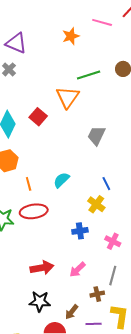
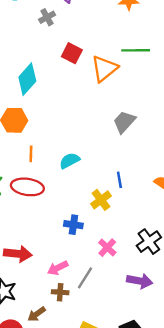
red square: (38, 117) -> (72, 53), moved, turned -30
gray line: (113, 276) -> (85, 278), moved
brown cross: (97, 294) -> (60, 292), moved

